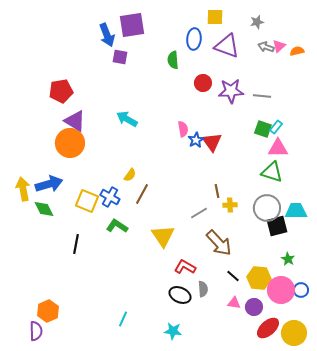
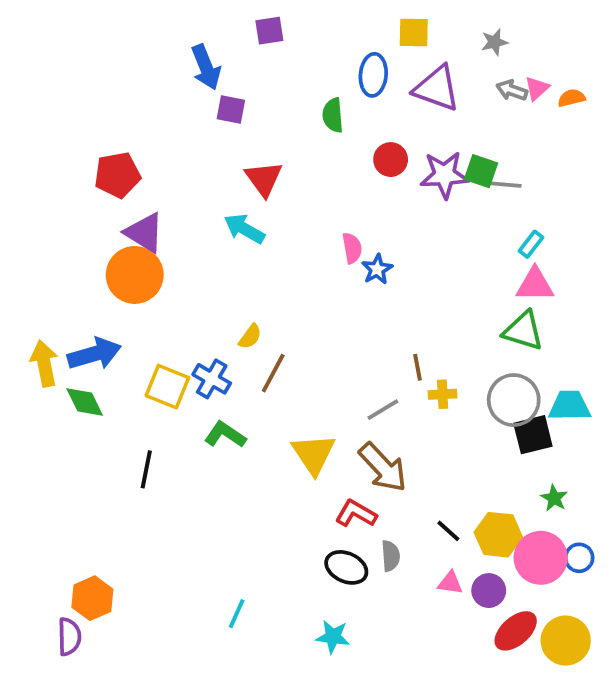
purple square: (132, 25) -> (269, 31), moved, size x0.6
green square: (263, 129) -> (481, 171), moved
red triangle: (212, 142) -> (264, 179), moved
brown arrow: (219, 243) -> (383, 467), moved

